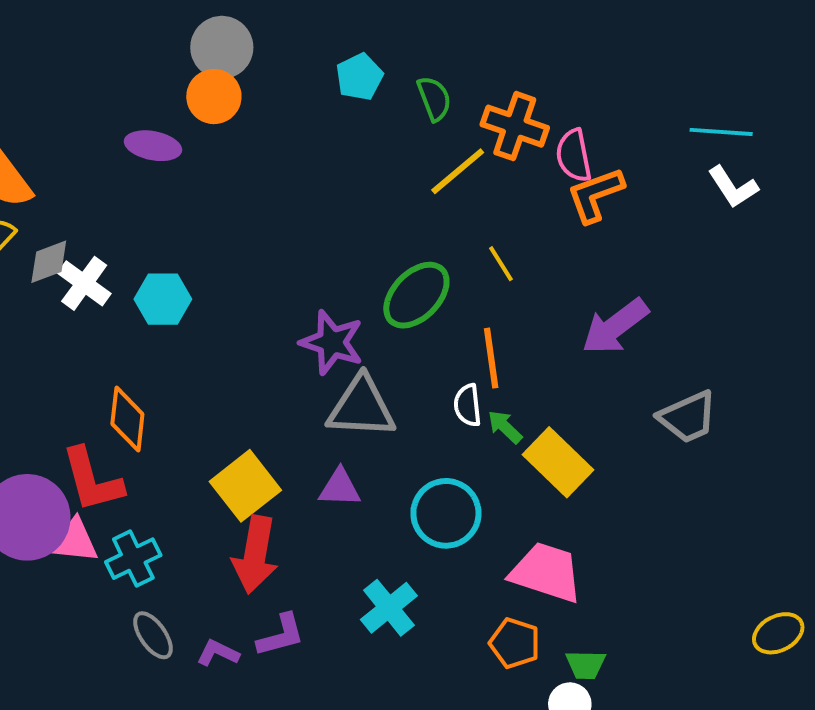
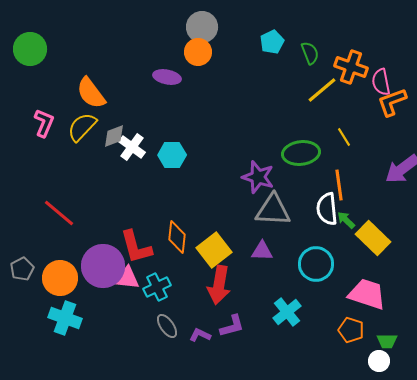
green ellipse: (416, 295) -> (301, 153), turned 39
white semicircle: (468, 405) -> (327, 209), size x1.5
orange diamond: (127, 419) -> (177, 237), moved

